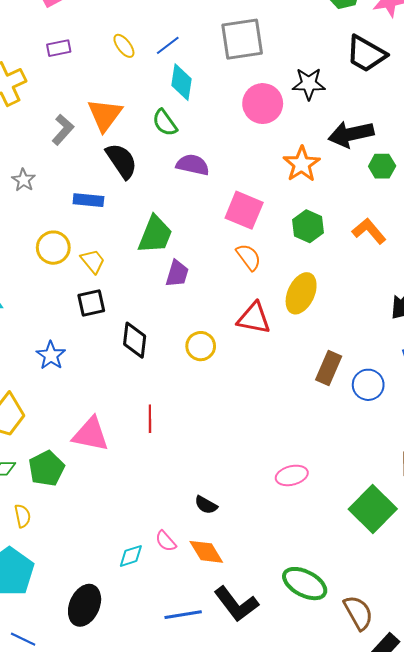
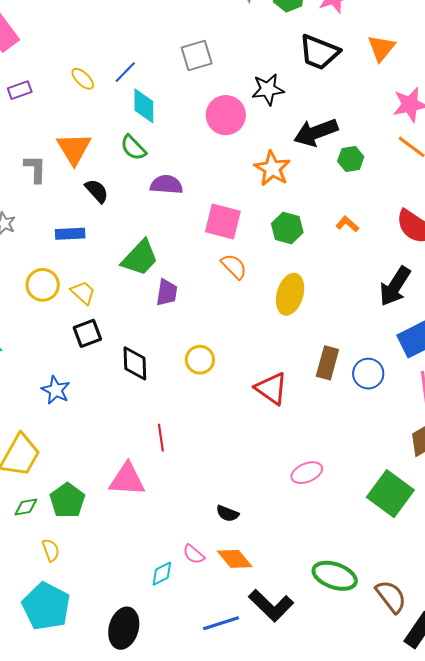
gray square: (242, 39) -> (197, 55), size x0.7
gray L-shape: (63, 130) -> (35, 169), turned -32
black semicircle: (122, 161) -> (97, 191), size x0.7
orange L-shape: (369, 231) -> (347, 224), size x0.7
green trapezoid: (155, 235) -> (140, 258), turned 30
red triangle: (254, 318) -> (271, 389), moved, turned 33
pink triangle: (91, 434) -> (127, 479), moved

